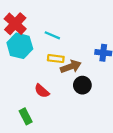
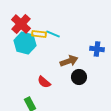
yellow rectangle: (56, 59) -> (39, 34), moved

